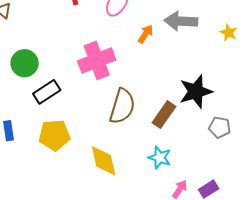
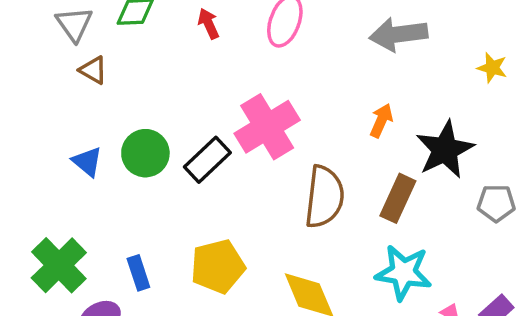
yellow star: (229, 33) -> (492, 68), moved
orange arrow: (146, 34) -> (381, 121), moved
black rectangle: (47, 92) -> (207, 160), moved
cyan star: (160, 157) -> (403, 272), size x1.4

